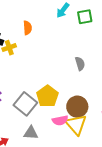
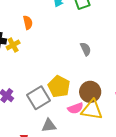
gray square: (25, 104) -> (38, 98), turned 30
yellow triangle: (76, 125) -> (92, 110), turned -30

